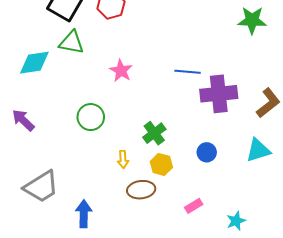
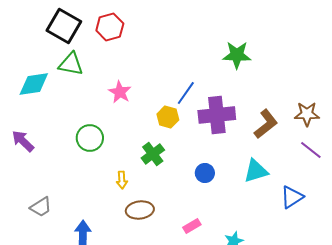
green star: (252, 20) -> (237, 55), moved
blue line: (188, 72) -> (186, 93), turned -60
yellow hexagon: (161, 164) -> (168, 117), moved
gray trapezoid: (41, 187) -> (41, 207), size x0.6

